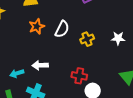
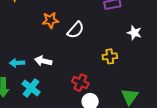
white star: (118, 38) -> (134, 33), moved
yellow cross: (87, 39) -> (110, 56), moved

